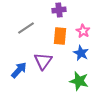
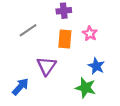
blue star: (81, 53) -> (96, 66), moved
blue arrow: (19, 70) -> (20, 87), moved

